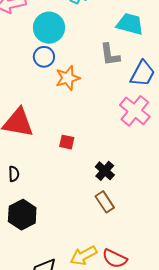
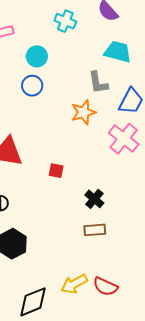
cyan circle: (49, 28) -> (37, 56), size x0.7
orange star: (68, 78) -> (83, 112), moved
brown rectangle: (105, 202) -> (95, 230), turned -60

